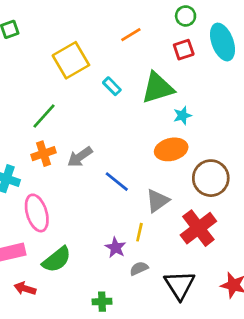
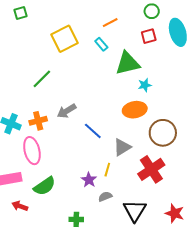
cyan rectangle: (112, 86) -> (101, 44), moved
orange cross: (43, 154) -> (38, 121), moved

